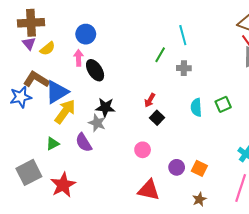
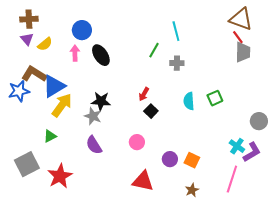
brown cross: (31, 23) -> (29, 19), size x0.7
black ellipse: (95, 70) -> (101, 55), moved
purple semicircle: (84, 143) -> (94, 145), moved

